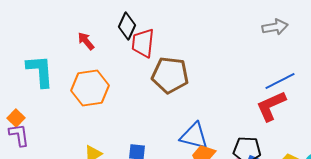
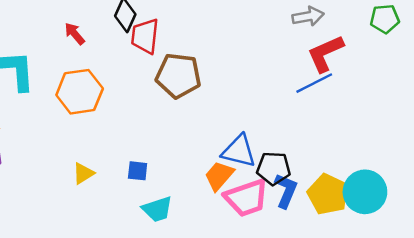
red L-shape: (271, 106) -> (325, 53), moved
blue triangle: (194, 136) -> (239, 151), moved

